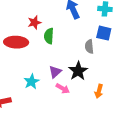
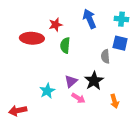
red star: (34, 22) -> (56, 25), moved
red ellipse: (16, 42) -> (32, 38), moved
orange arrow: (99, 91) -> (114, 101), turned -32

